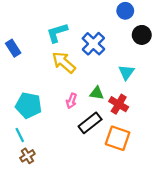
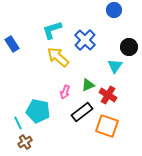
black circle: (142, 35) -> (129, 47), moved
green triangle: (97, 93) -> (88, 85), turned -32
cyan pentagon: (29, 105) -> (38, 111), moved

